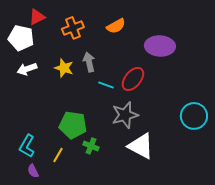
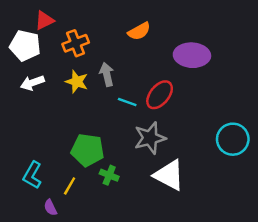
orange cross: (73, 28) -> (76, 43), moved
purple semicircle: (33, 171) -> (50, 208), moved

